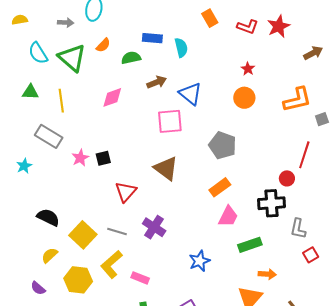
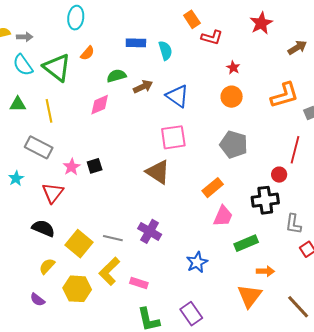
gray arrow: (66, 23) -> (25, 37), moved
red L-shape: (248, 27) -> (212, 37), moved
green semicircle: (131, 58) -> (116, 76), moved
pink square: (170, 121) -> (173, 137), moved
gray pentagon: (223, 145) -> (234, 145), moved
red triangle: (126, 192) -> (53, 193), moved

